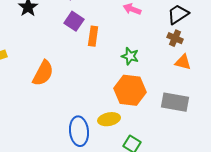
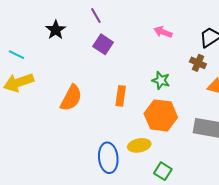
orange rectangle: (93, 36) -> (121, 96), moved
brown cross: (175, 38) -> (198, 63), moved

